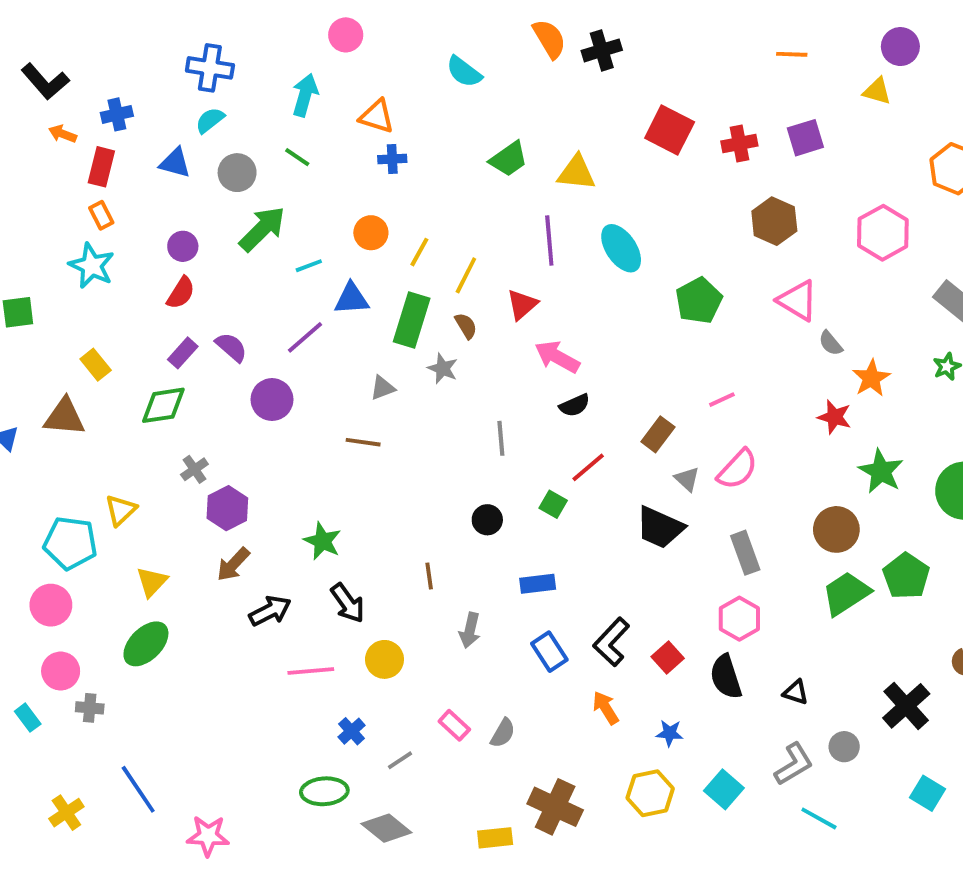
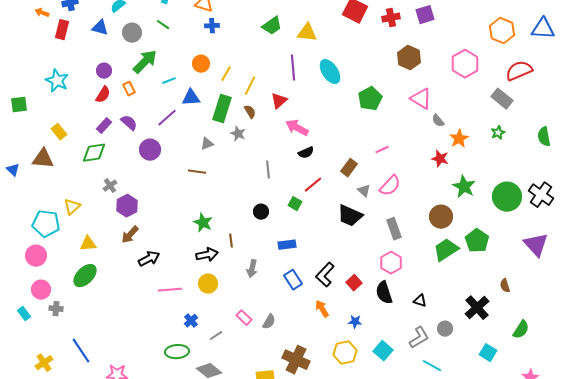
orange rectangle: (101, 215) -> (129, 89), moved
green star: (322, 541) -> (203, 223), moved
yellow triangle: (152, 582) -> (88, 244), turned 42
black arrow: (348, 603) -> (207, 255), moved, turned -65

